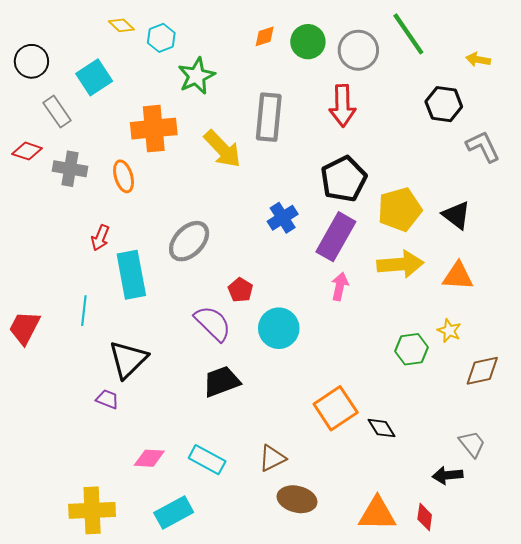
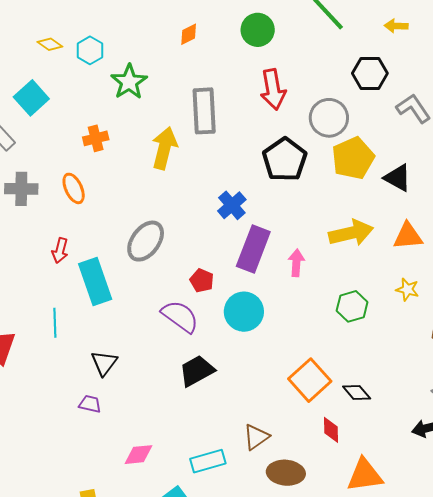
green circle: (308, 42) -> (258, 30), moved
gray circle: (358, 50) -> (329, 118), moved
orange cross: (154, 129) -> (96, 138), size x0.6
yellow arrow: (222, 149) -> (164, 148), turned -114
yellow pentagon: (400, 209) -> (353, 158), moved
purple rectangle: (336, 237) -> (253, 249), moved
green hexagon: (412, 349) -> (352, 306), moved
black triangle: (128, 359) -> (104, 363), size x0.7
cyan rectangle: (207, 460) -> (208, 461), moved, turned -36
red diamond: (425, 517) -> (331, 430), moved

